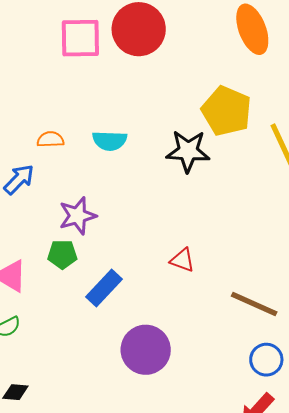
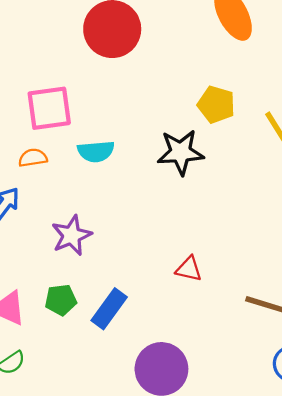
pink square: (80, 38) -> (49, 108), moved
yellow pentagon: (226, 111) -> (216, 105), size x0.7
green pentagon: (62, 254) -> (61, 300), moved

